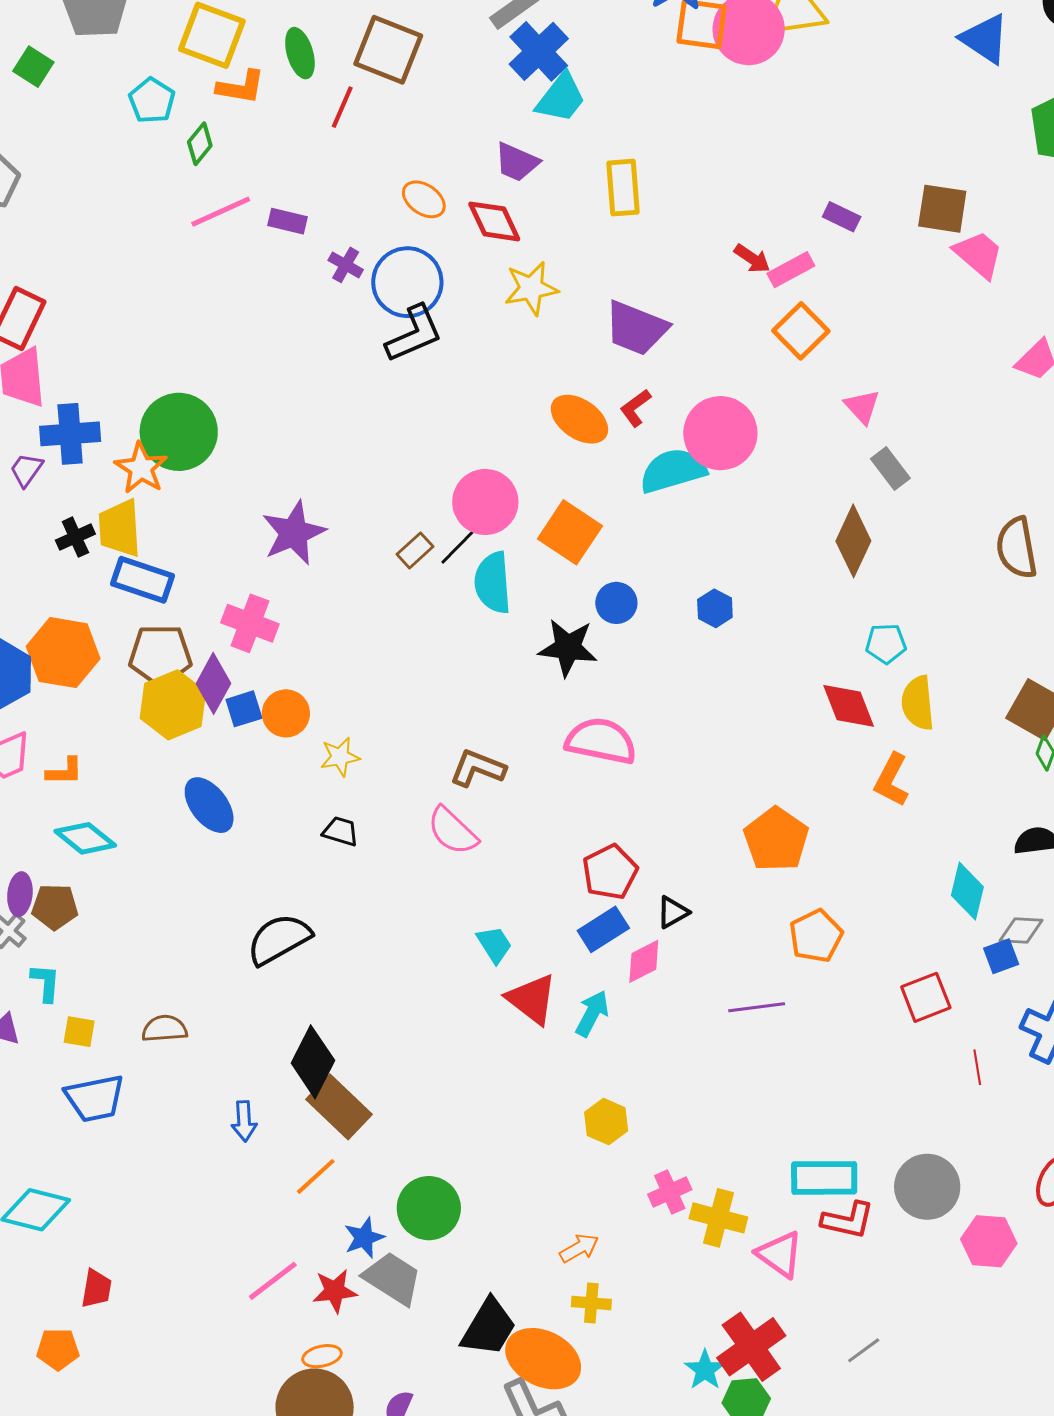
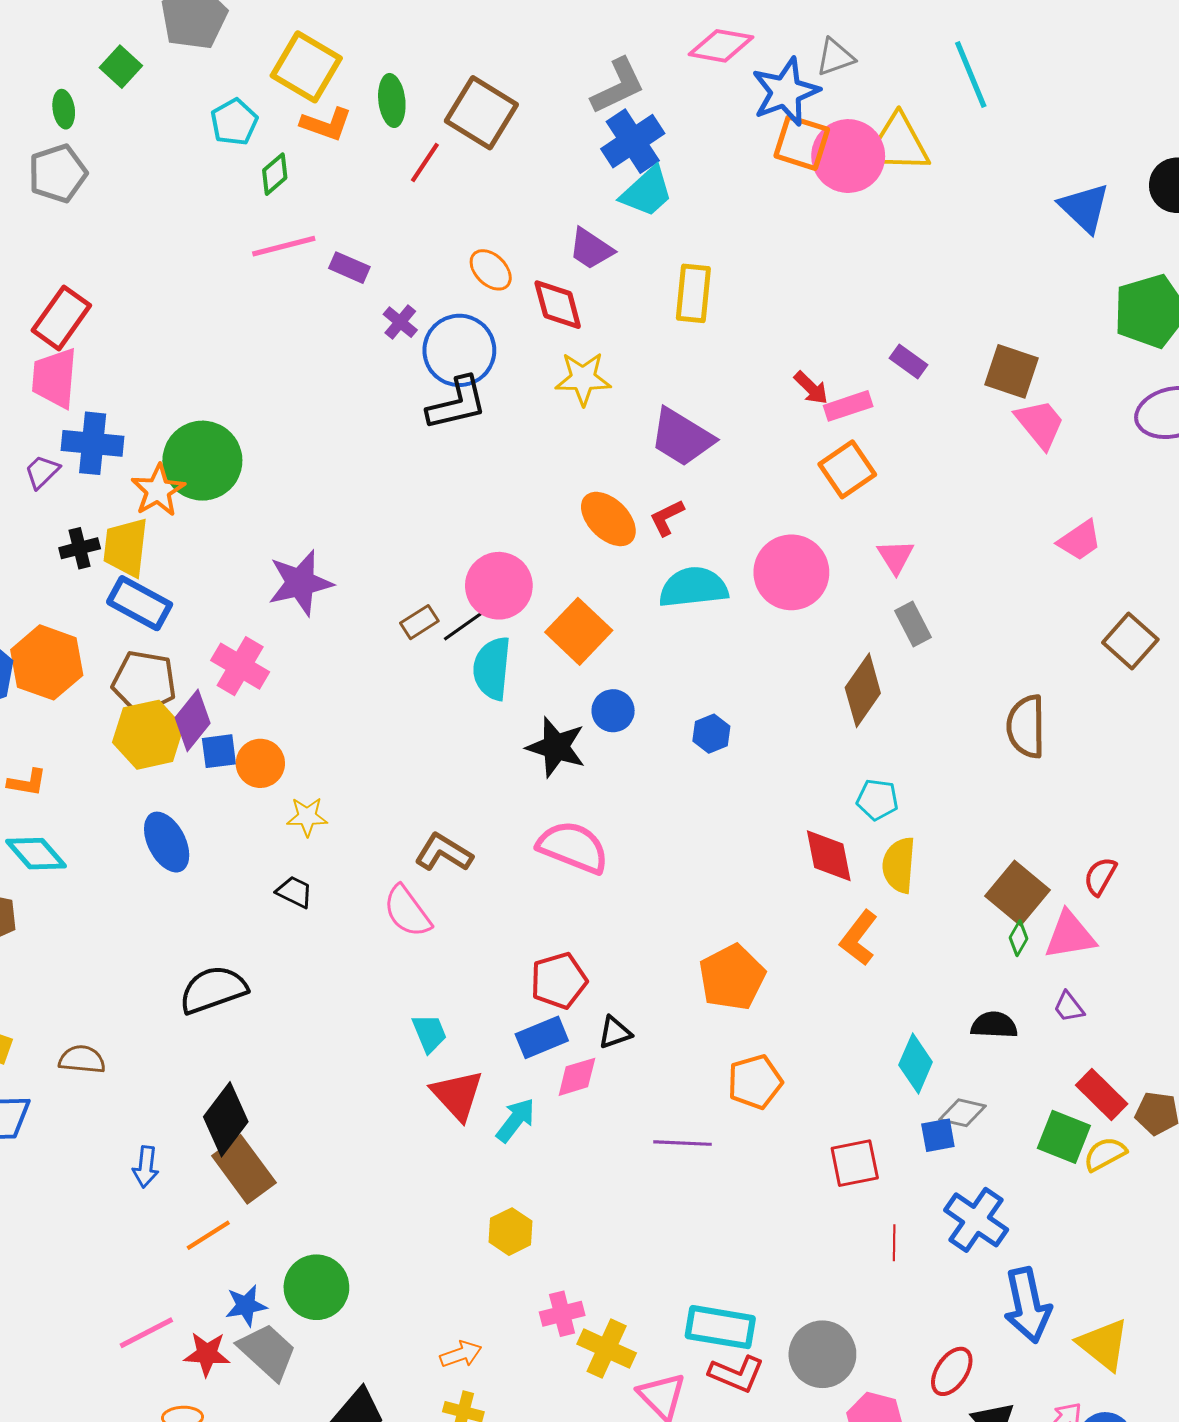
pink circle: (720, 433) -> (791, 572), moved

